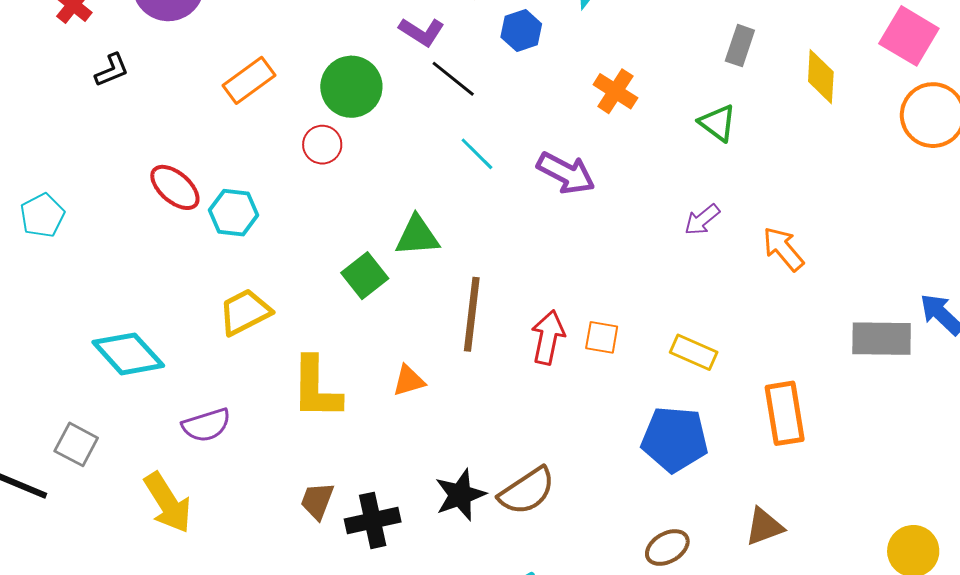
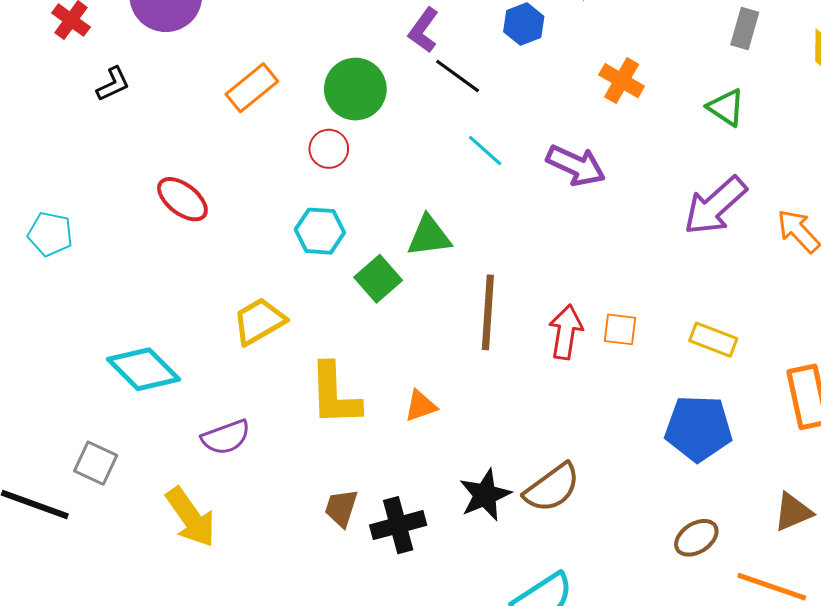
purple L-shape: (422, 32) -> (423, 30), turned 96
cyan hexagon: (234, 213) -> (320, 231), moved
cyan pentagon: (42, 215) -> (50, 234), turned -30
purple arrow: (702, 220) -> (715, 206), size x1.8
orange triangle: (409, 381) -> (421, 406), moved

